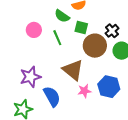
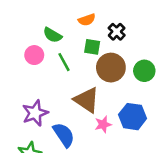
green semicircle: (62, 16) -> (52, 35), moved
black cross: (112, 31) -> (117, 32), moved

